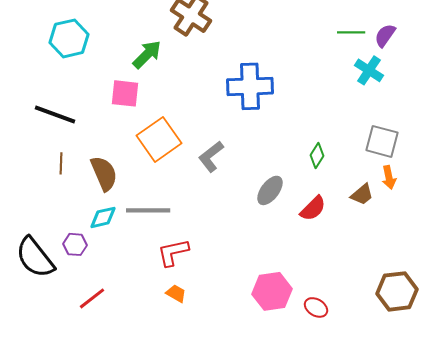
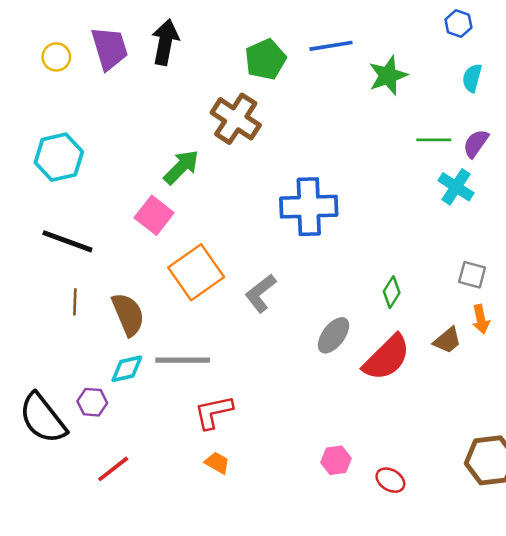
cyan hexagon: (69, 38) -> (59, 157), moved
pink square: (125, 93) -> (154, 215), turned 32
gray square: (382, 141) -> (472, 275), size x0.7
red semicircle: (313, 208) -> (387, 358), size x1.5
pink hexagon: (272, 291) -> (336, 460), size x0.6

